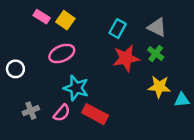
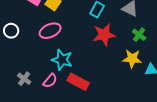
green cross: (156, 53) -> (139, 35), moved
white circle: (15, 69) -> (11, 31), moved
gray cross: (31, 111) -> (24, 79), turned -32

